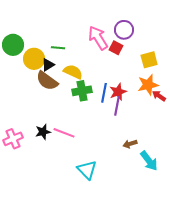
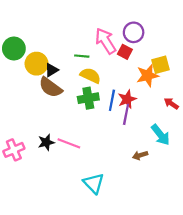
green line: (58, 48) -> (82, 56), moved
yellow semicircle: (73, 72) -> (90, 75), moved
orange star: (148, 85) -> (148, 75), moved
cyan arrow: (149, 161) -> (161, 135), moved

